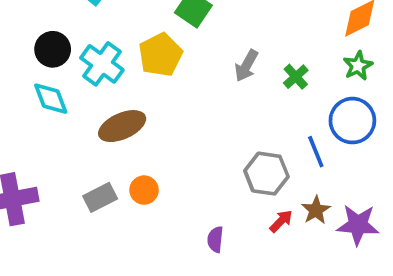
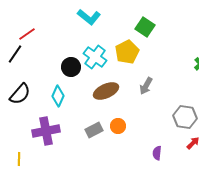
black circle: (53, 49) -> (71, 67), moved
gray arrow: (246, 66) -> (146, 86), moved
cyan diamond: (51, 99) -> (58, 96), moved, turned 45

